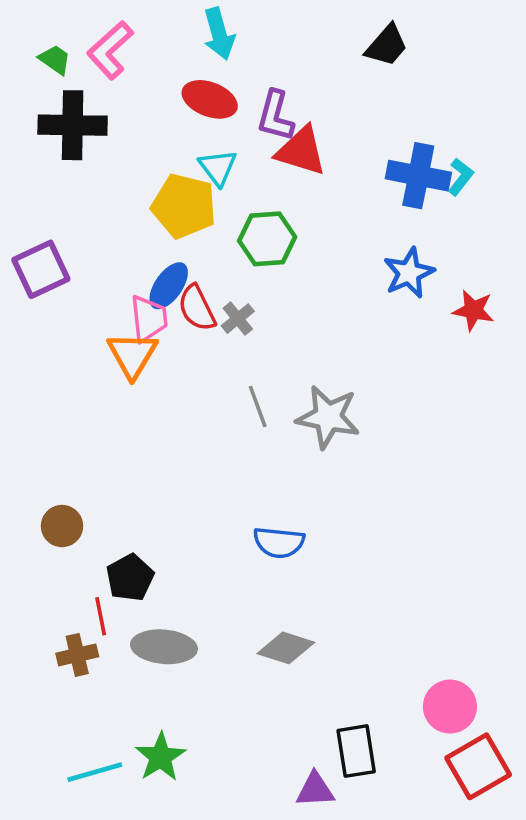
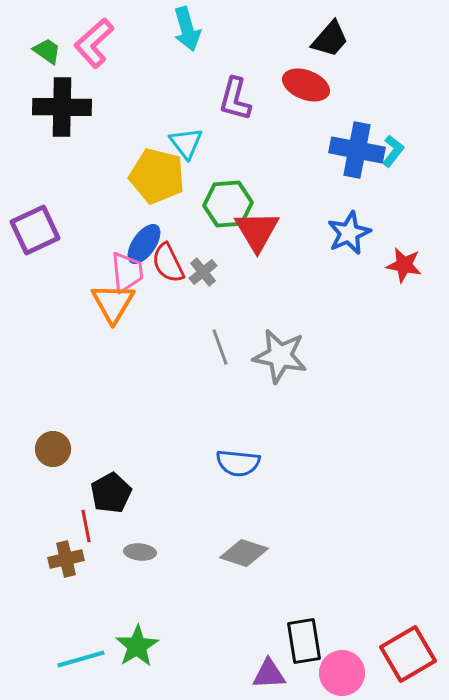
red ellipse: (210, 99) -> (306, 85), moved
red triangle: (301, 151) -> (257, 231), moved, turned 42
gray ellipse: (164, 647) -> (140, 552), size x0.6
pink circle: (450, 707) -> (342, 673), moved

